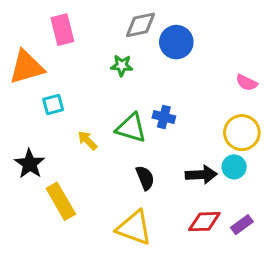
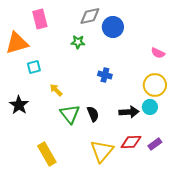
green triangle: (131, 128) -> (70, 114), moved, turned 35
yellow rectangle: (61, 201) -> (47, 154), moved
yellow triangle: (134, 228) -> (102, 151), moved, turned 50

